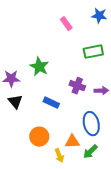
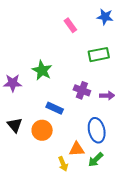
black triangle: (15, 102) -> (15, 125), moved
orange circle: (39, 137) -> (42, 130), moved

